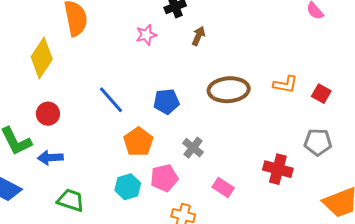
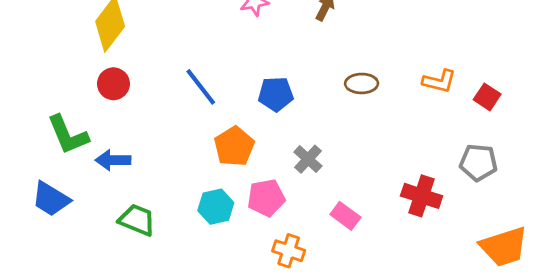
brown ellipse: (229, 90) -> (362, 83), size x0.6
red circle: (48, 114) -> (113, 84), moved

